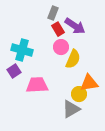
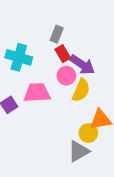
purple arrow: (75, 26) -> (82, 65), moved
cyan cross: (22, 50) -> (19, 57), moved
pink trapezoid: (37, 85) -> (37, 93), moved

